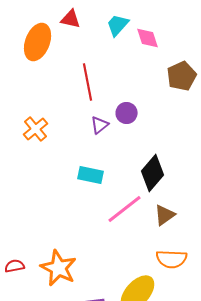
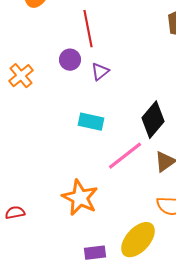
purple circle: (127, 113) -> (70, 60), moved
orange cross: (36, 129) -> (21, 76), moved
orange star: (59, 268) -> (80, 198), moved

